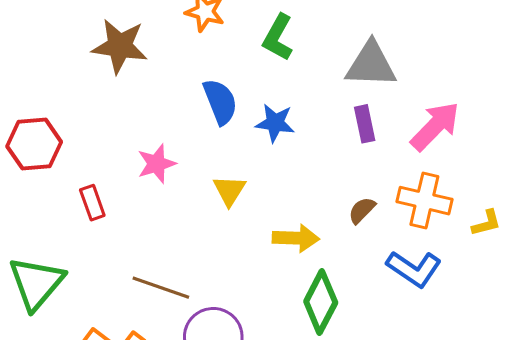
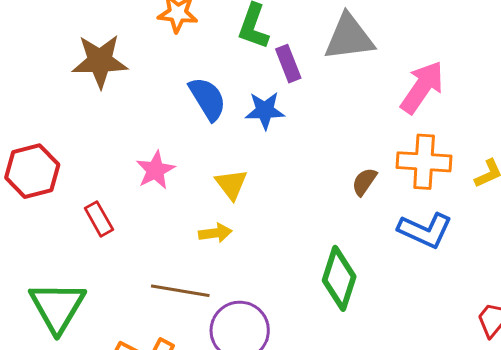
purple rectangle: (365, 124) -> (288, 64), moved
yellow arrow: (296, 238) -> (215, 233), moved, size x0.7

